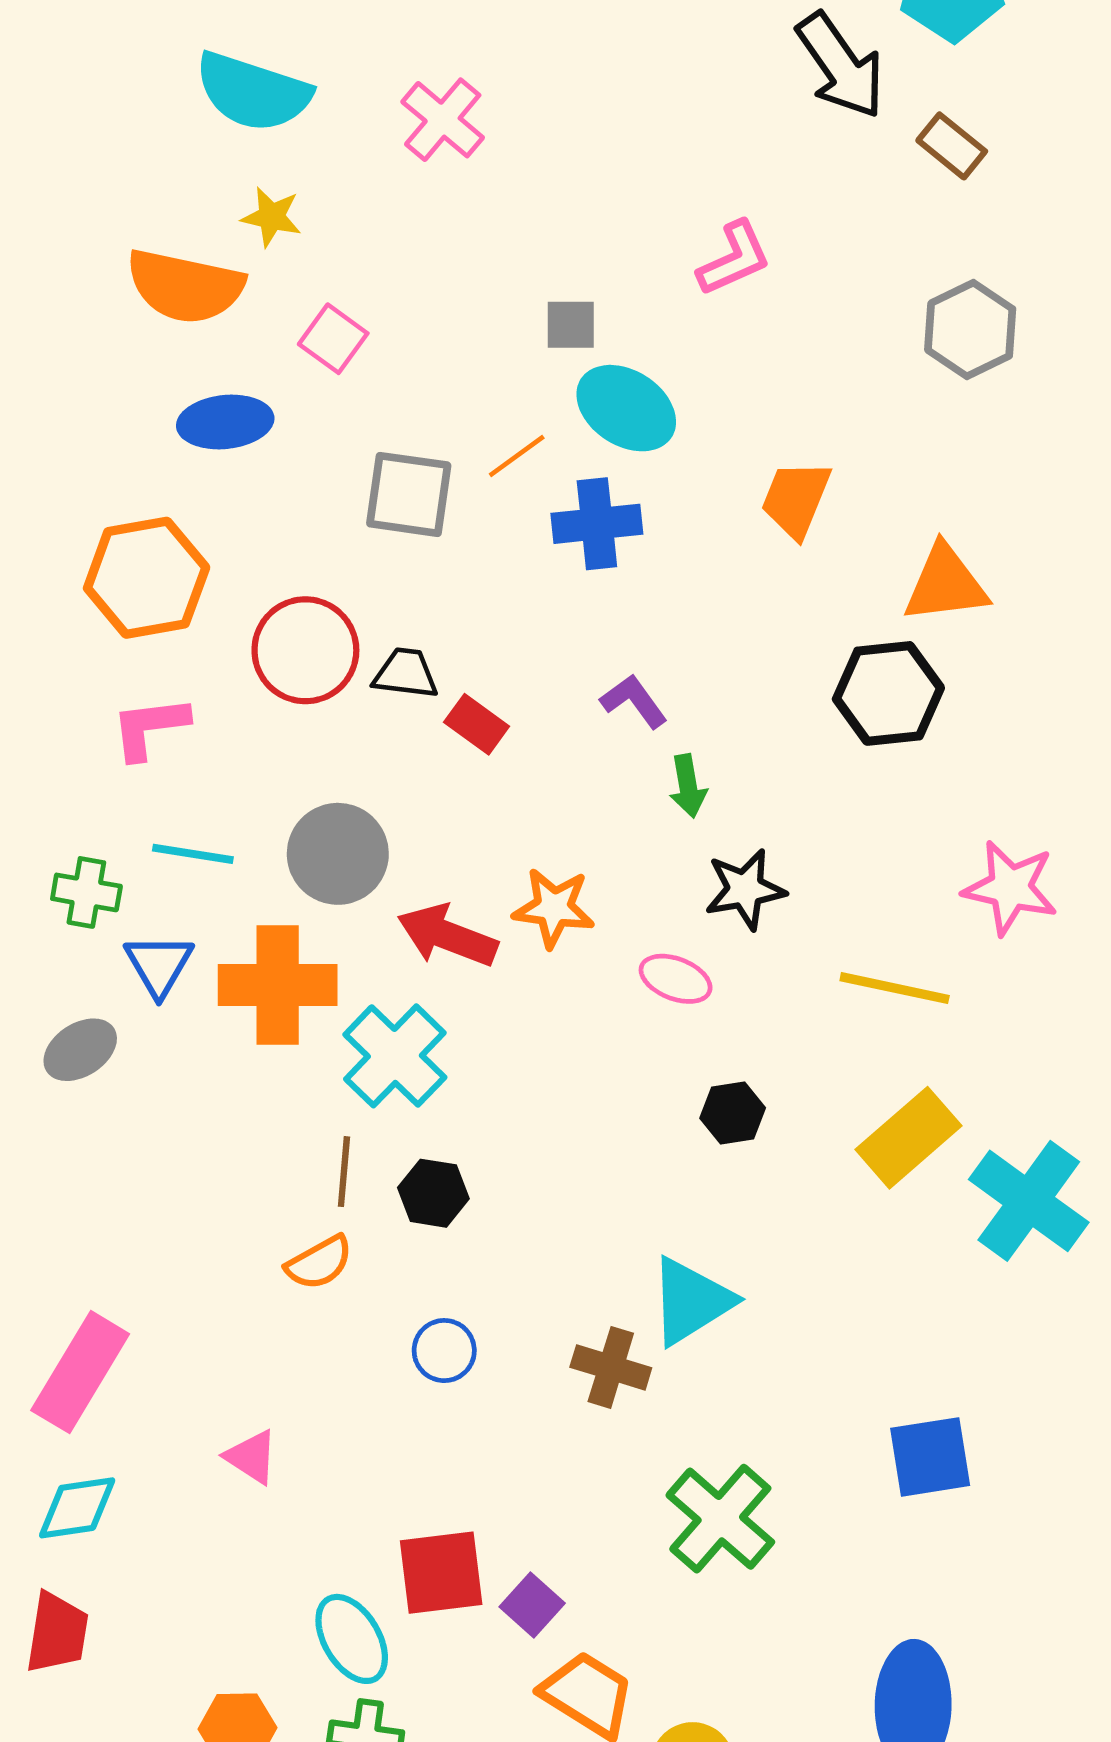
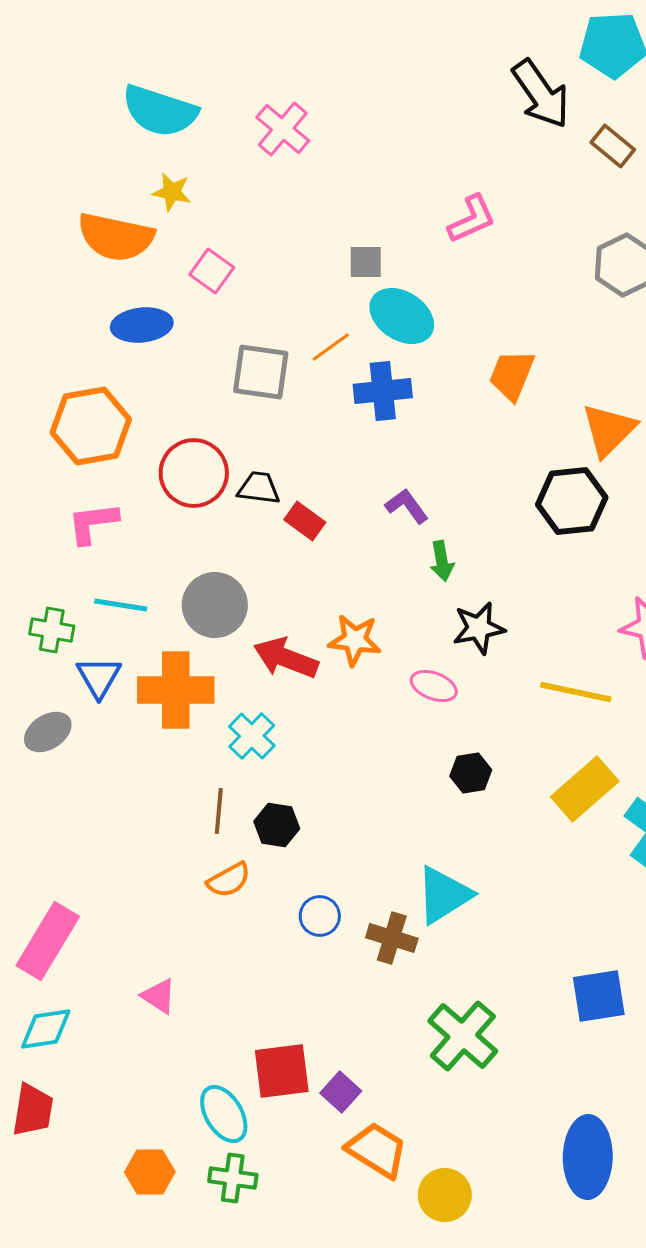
orange triangle: (945, 584) -> (609, 430), turned -38
cyan cross: (395, 1056) -> (252, 736), size x0.7
orange semicircle: (319, 1263) -> (229, 880), moved
blue circle: (444, 1351) -> (320, 916), moved

